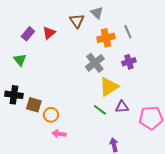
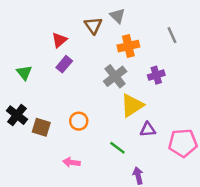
gray line: (128, 32) -> (172, 35), moved
purple rectangle: (28, 34) -> (64, 64), moved
black cross: (14, 95) -> (17, 115), turned 30
green line: (100, 110) -> (117, 148), moved
orange circle: (51, 115) -> (79, 121), moved

